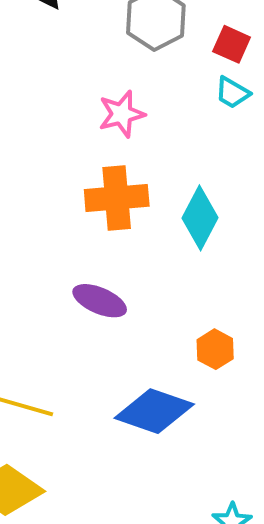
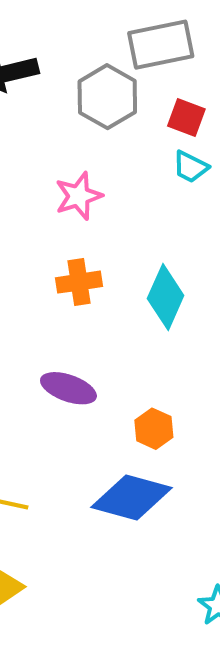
orange cross: (117, 198) -> (79, 282), size x0.7
orange hexagon: (215, 349) -> (154, 429), moved

